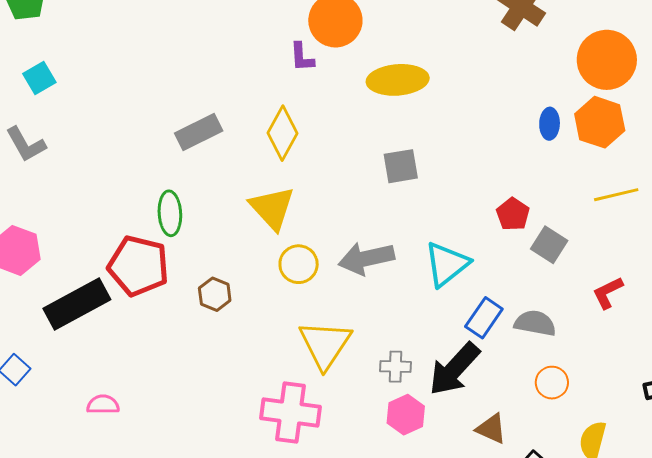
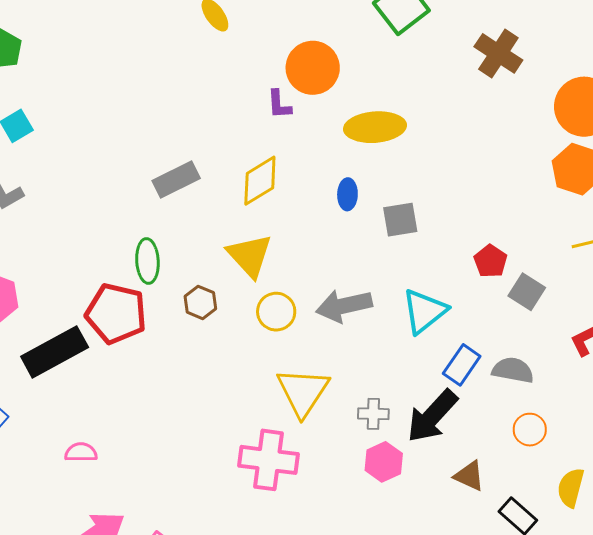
blue ellipse: (550, 124) -> (347, 194), moved
yellow diamond: (283, 133) -> (260, 181), turned 30
gray square: (401, 166) -> (400, 220), moved
brown hexagon: (215, 294) -> (200, 302), moved

